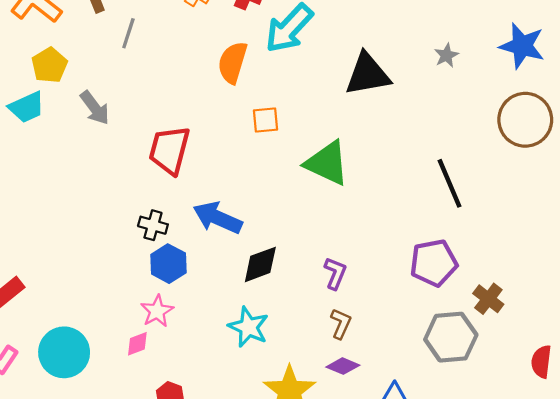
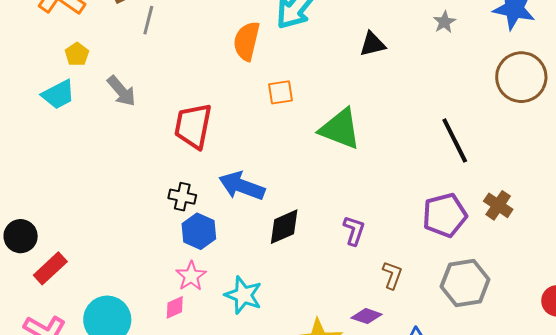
yellow pentagon: (49, 65) -> (77, 54), size x0.7
black triangle: (368, 74) -> (373, 44), size x0.6
brown cross: (488, 299) -> (498, 205), moved
brown L-shape: (341, 324) -> (392, 275), moved
cyan star: (248, 327) -> (243, 295), moved

